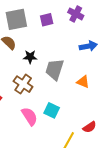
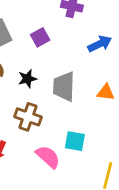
purple square: (47, 20) -> (40, 37), moved

